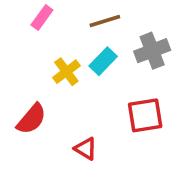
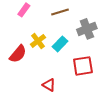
cyan rectangle: (103, 61) -> (60, 44), moved
red semicircle: (31, 119) -> (18, 54), moved

